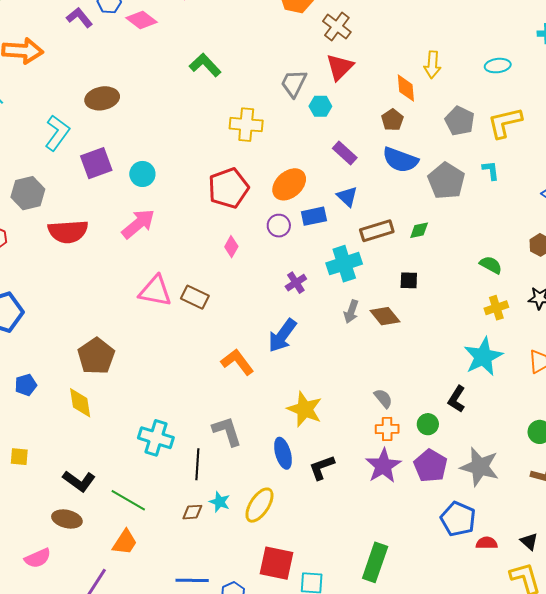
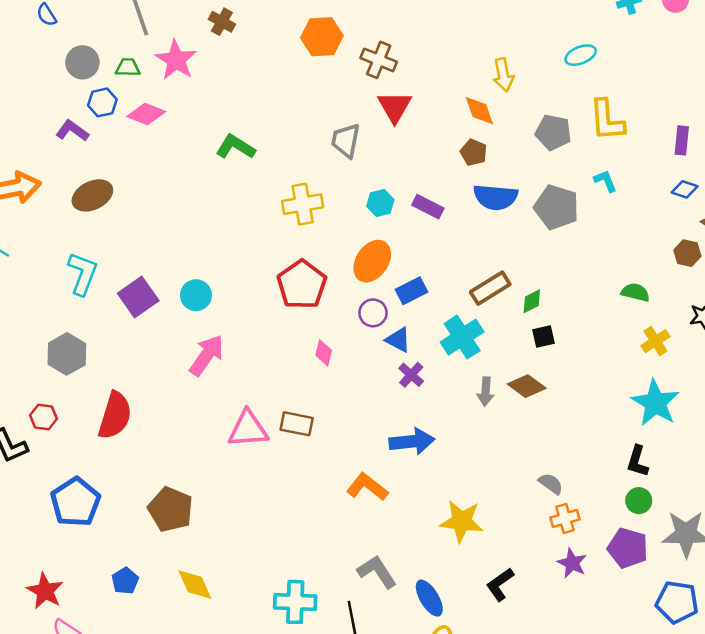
brown ellipse: (102, 98) -> (92, 195), moved
cyan hexagon: (320, 106) -> (380, 203), moved
yellow L-shape: (505, 123) -> (607, 120), turned -66
blue triangle: (347, 197) -> (398, 340), moved
green diamond: (419, 230) -> (532, 301), moved
red semicircle: (68, 232) -> (115, 416), moved, turned -54
blue arrow: (282, 336) -> (412, 441), turned -117
brown pentagon: (96, 356) -> (171, 509), moved
green circle: (428, 424) -> (639, 501), moved
blue ellipse: (283, 453) -> (429, 598), moved
purple star: (383, 466) -> (572, 563), size x0.7

